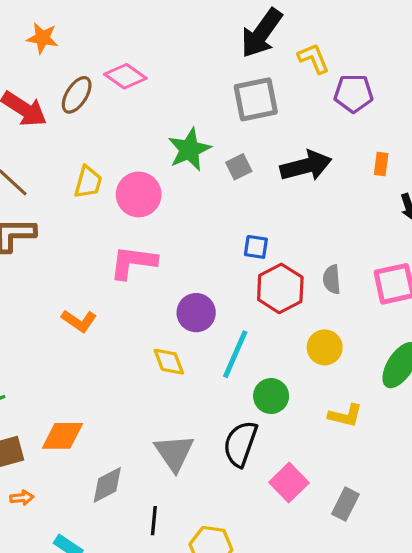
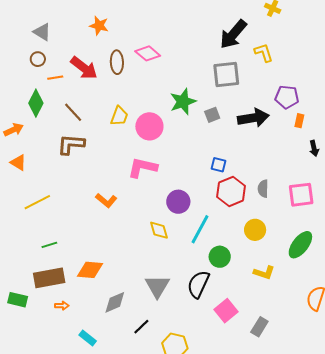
purple pentagon: (354, 93) -> (287, 97), moved
brown ellipse: (77, 95) -> (117, 62), turned -40
black line: (154, 521) -> (141, 327), turned 36

